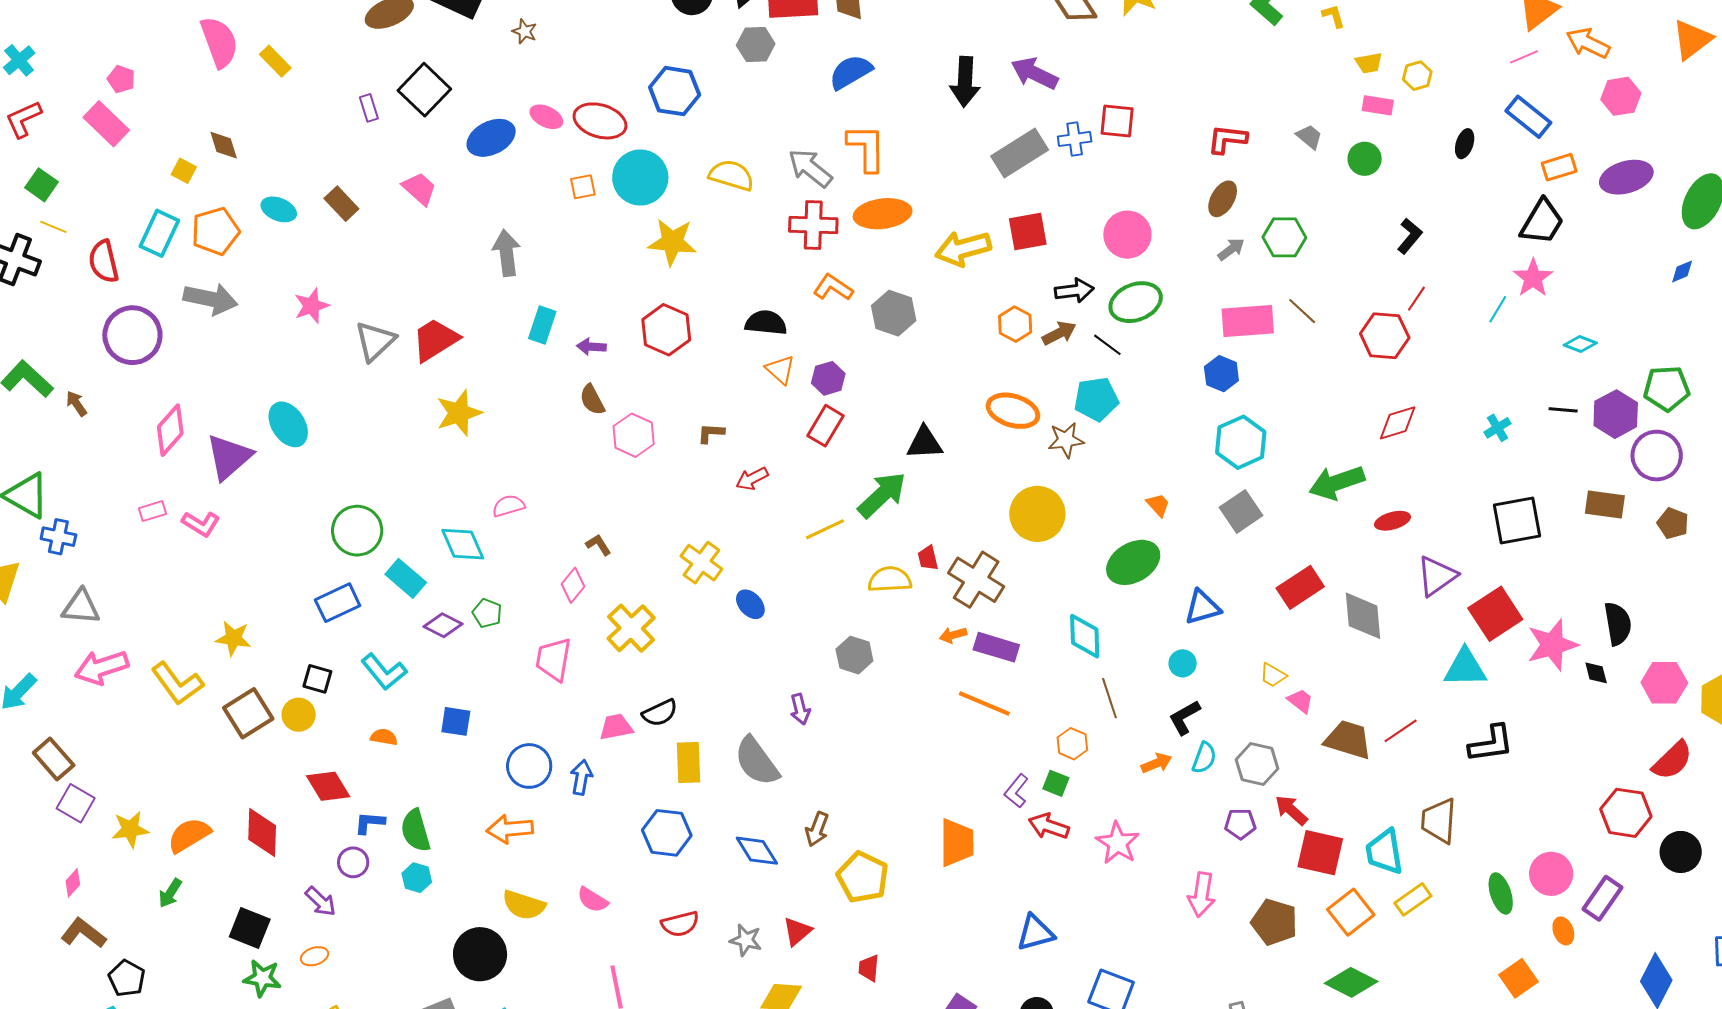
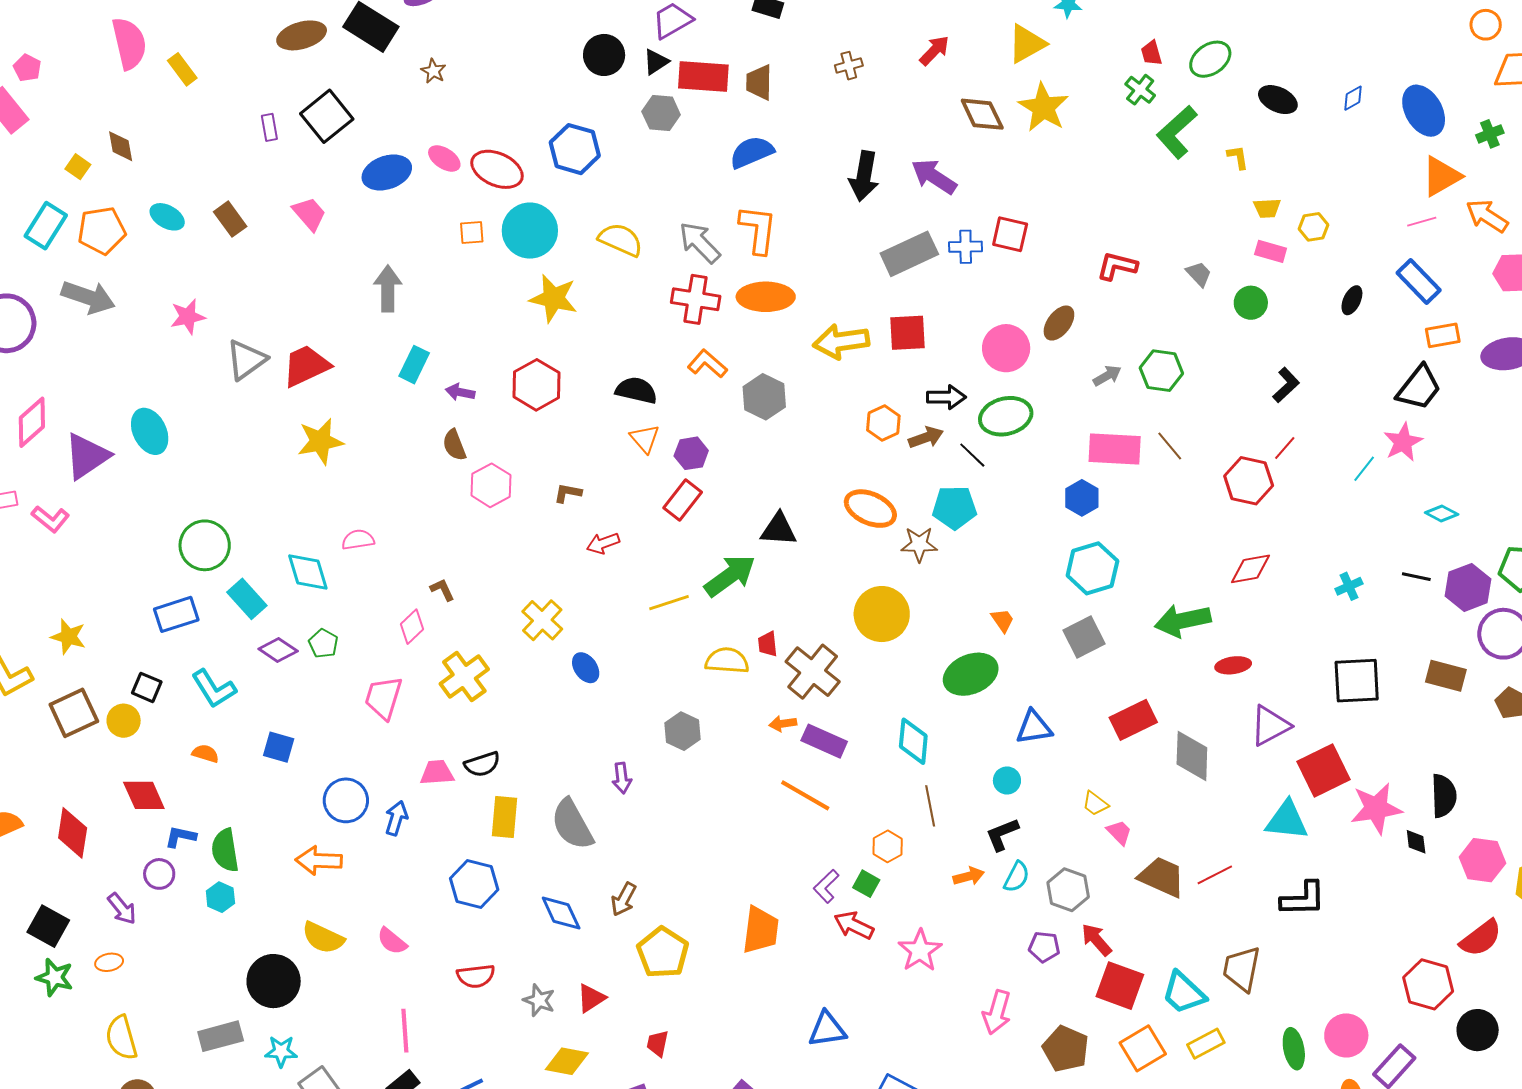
brown ellipse: (1223, 199) -> (1059, 323), moved
cyan trapezoid: (1384, 852) -> (1184, 993), turned -45

